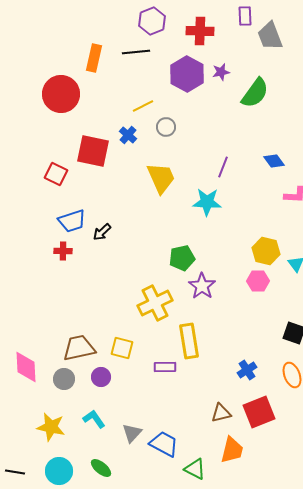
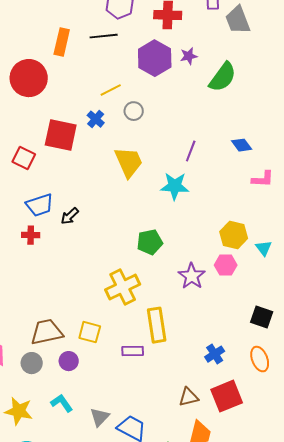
purple star: (202, 286) -> (192, 276), moved

